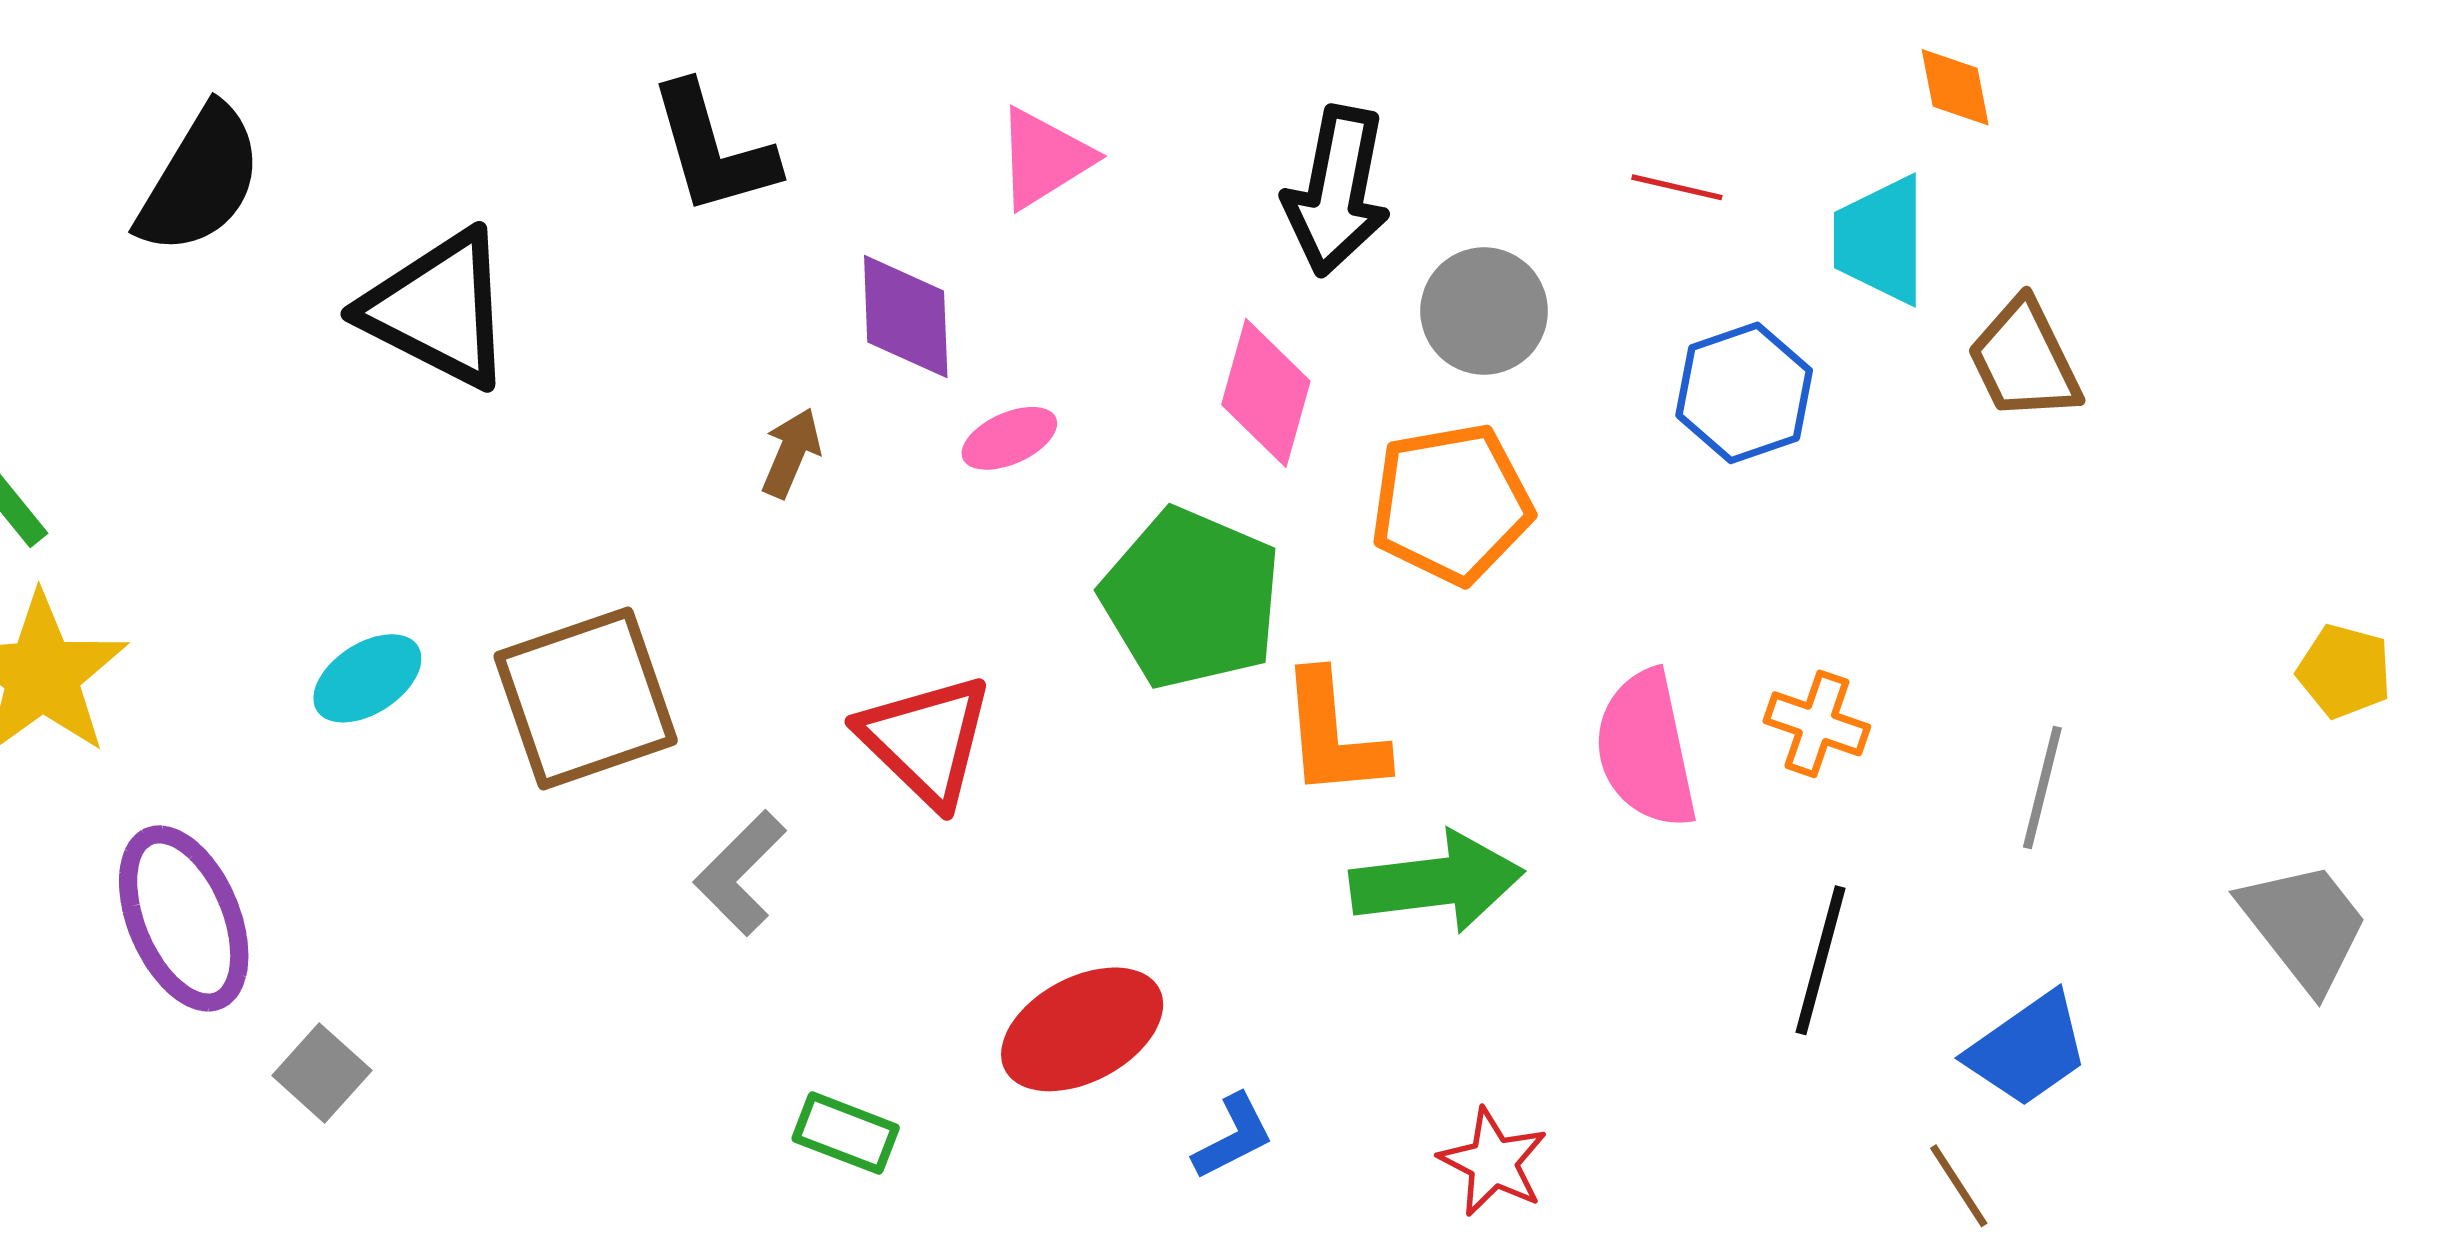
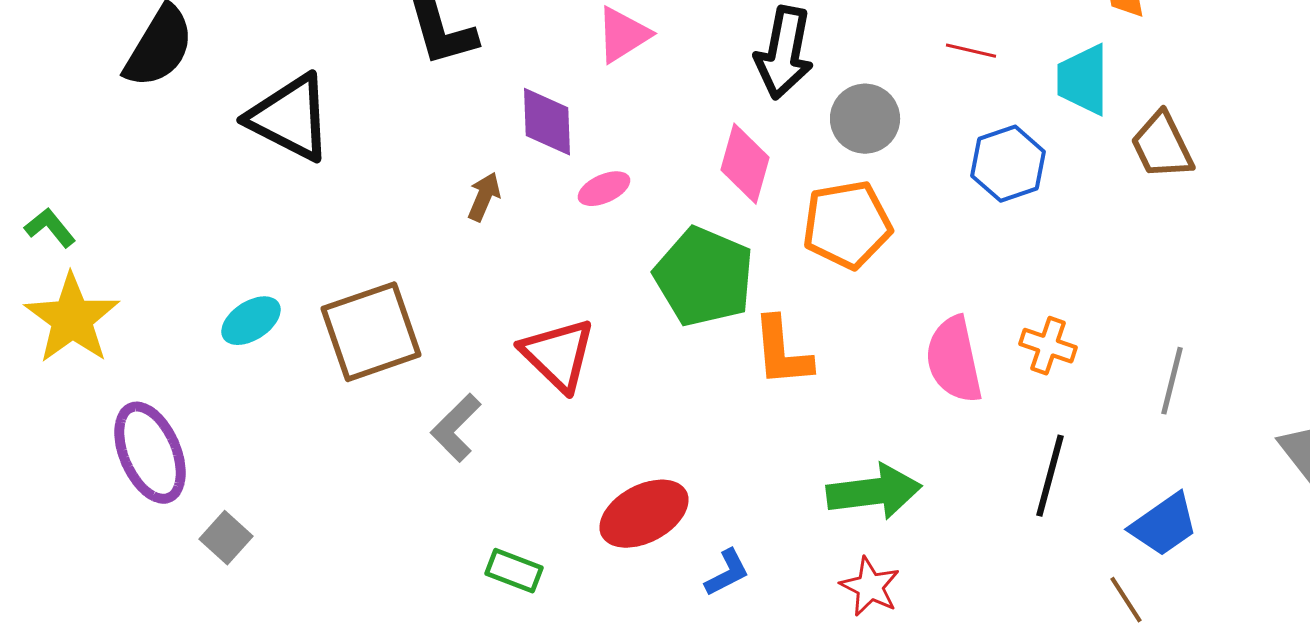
green arrow: (1437, 882) -> (874, 492), moved

